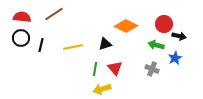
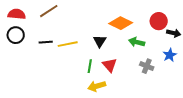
black triangle: (105, 44) -> (100, 41), turned -40
black line: (41, 45) -> (46, 42), moved, turned 72
green arrow: (156, 45) -> (137, 42), moved

